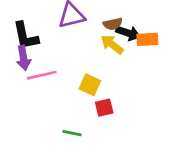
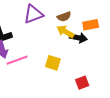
black arrow: (128, 33) -> (78, 38), moved
red square: (104, 108) -> (82, 83), moved

